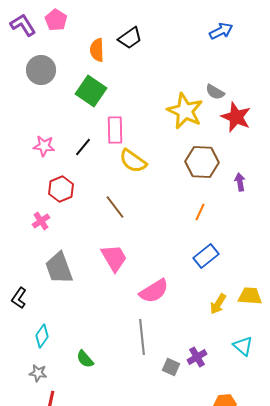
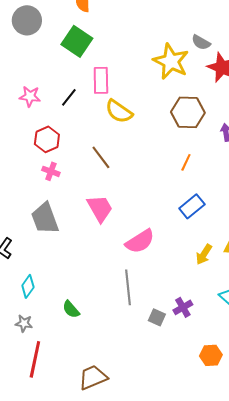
pink cross: (41, 221) -> (51, 171), moved, turned -36

